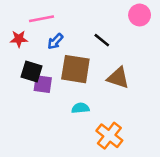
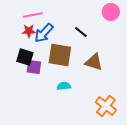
red star: (19, 39) -> (29, 31), moved
blue arrow: (55, 41) -> (44, 33), size x1.5
orange cross: (109, 136) -> (106, 106), moved

